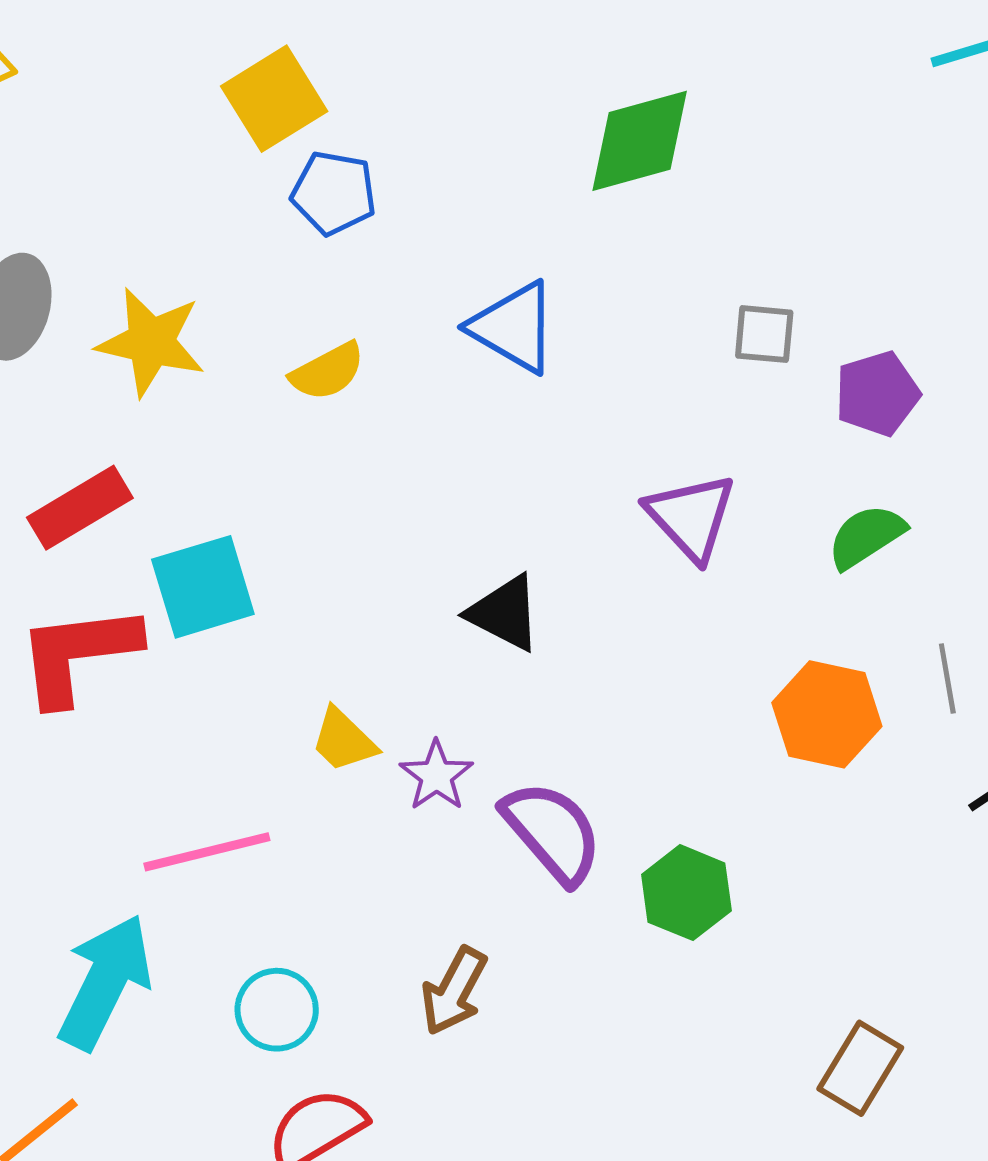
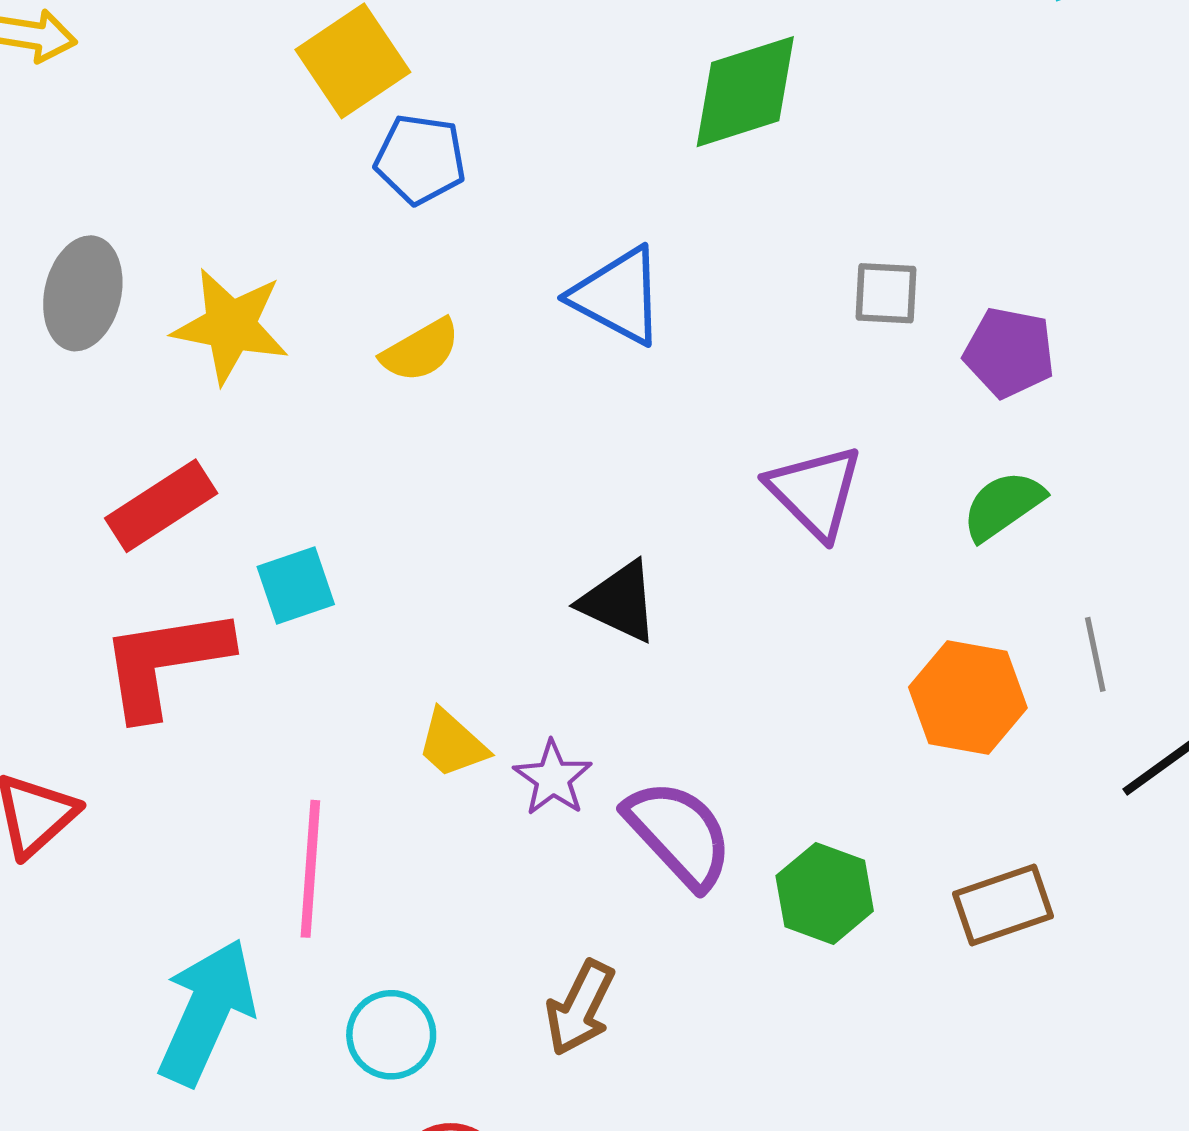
purple pentagon: (877, 394) -> (1009, 352), turned 30
cyan square: (203, 587) -> (296, 585), size x0.7
pink line: (207, 852) -> (310, 869), turned -70
brown rectangle: (860, 1068) -> (1003, 905), moved, turned 42

